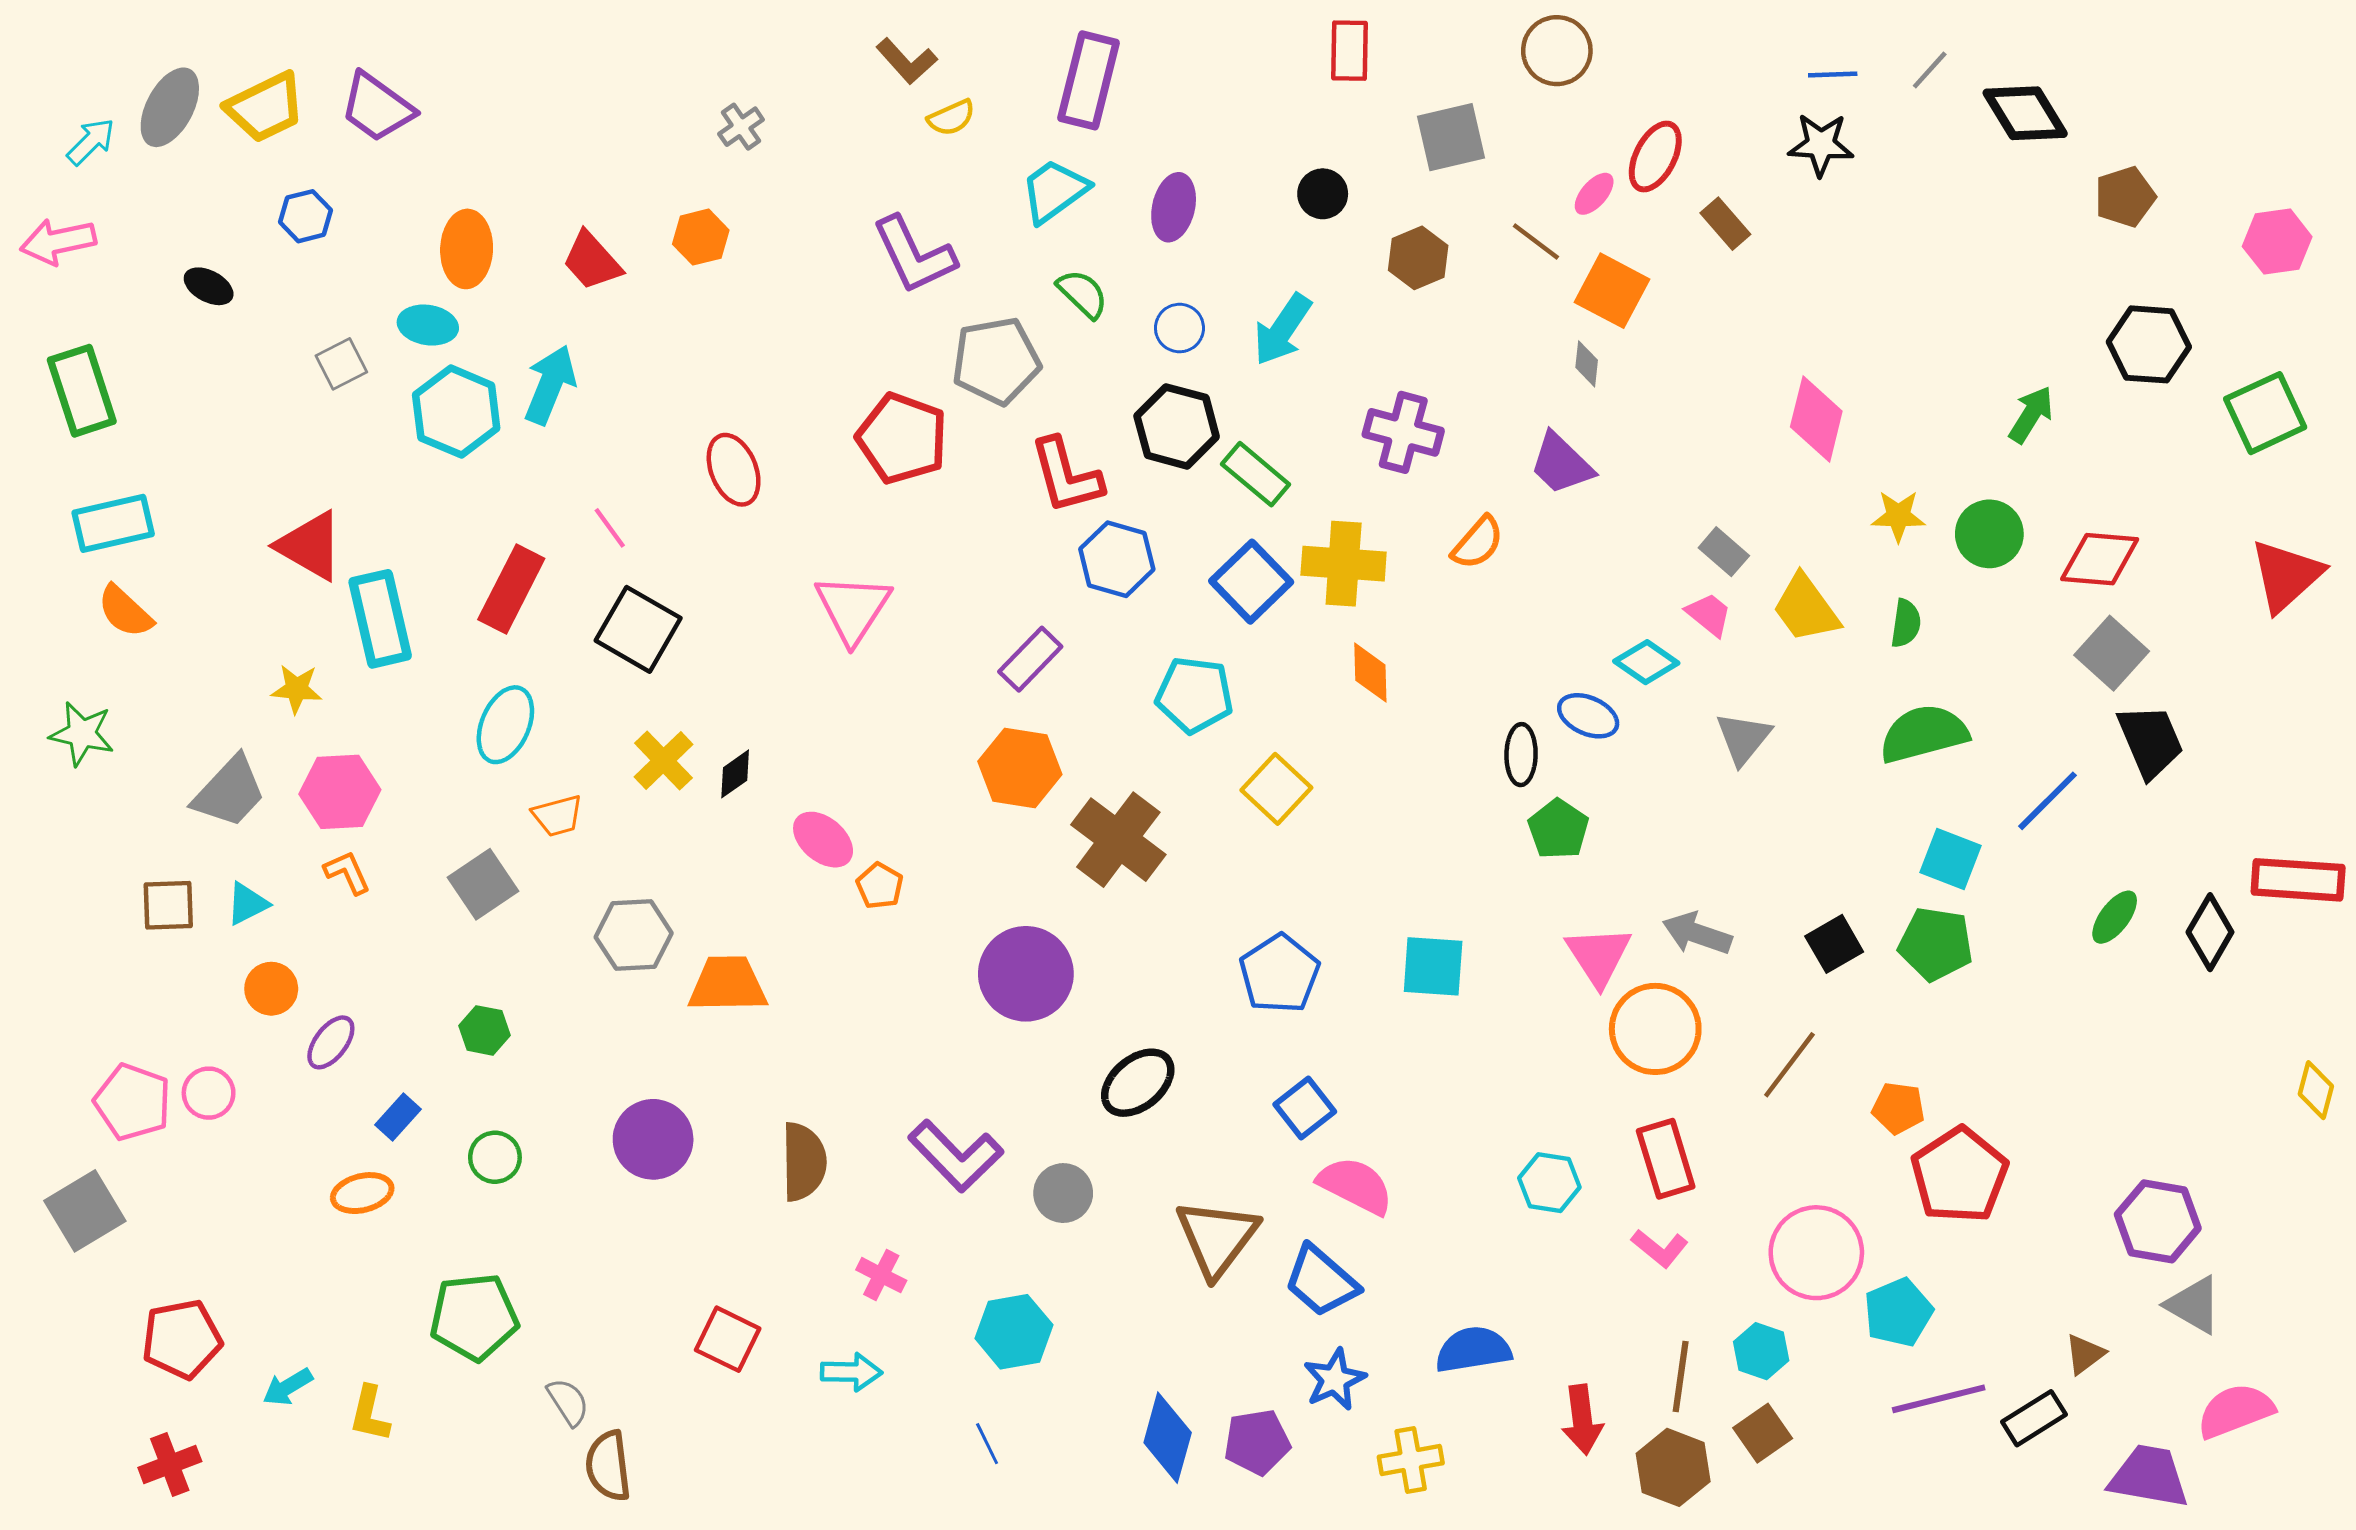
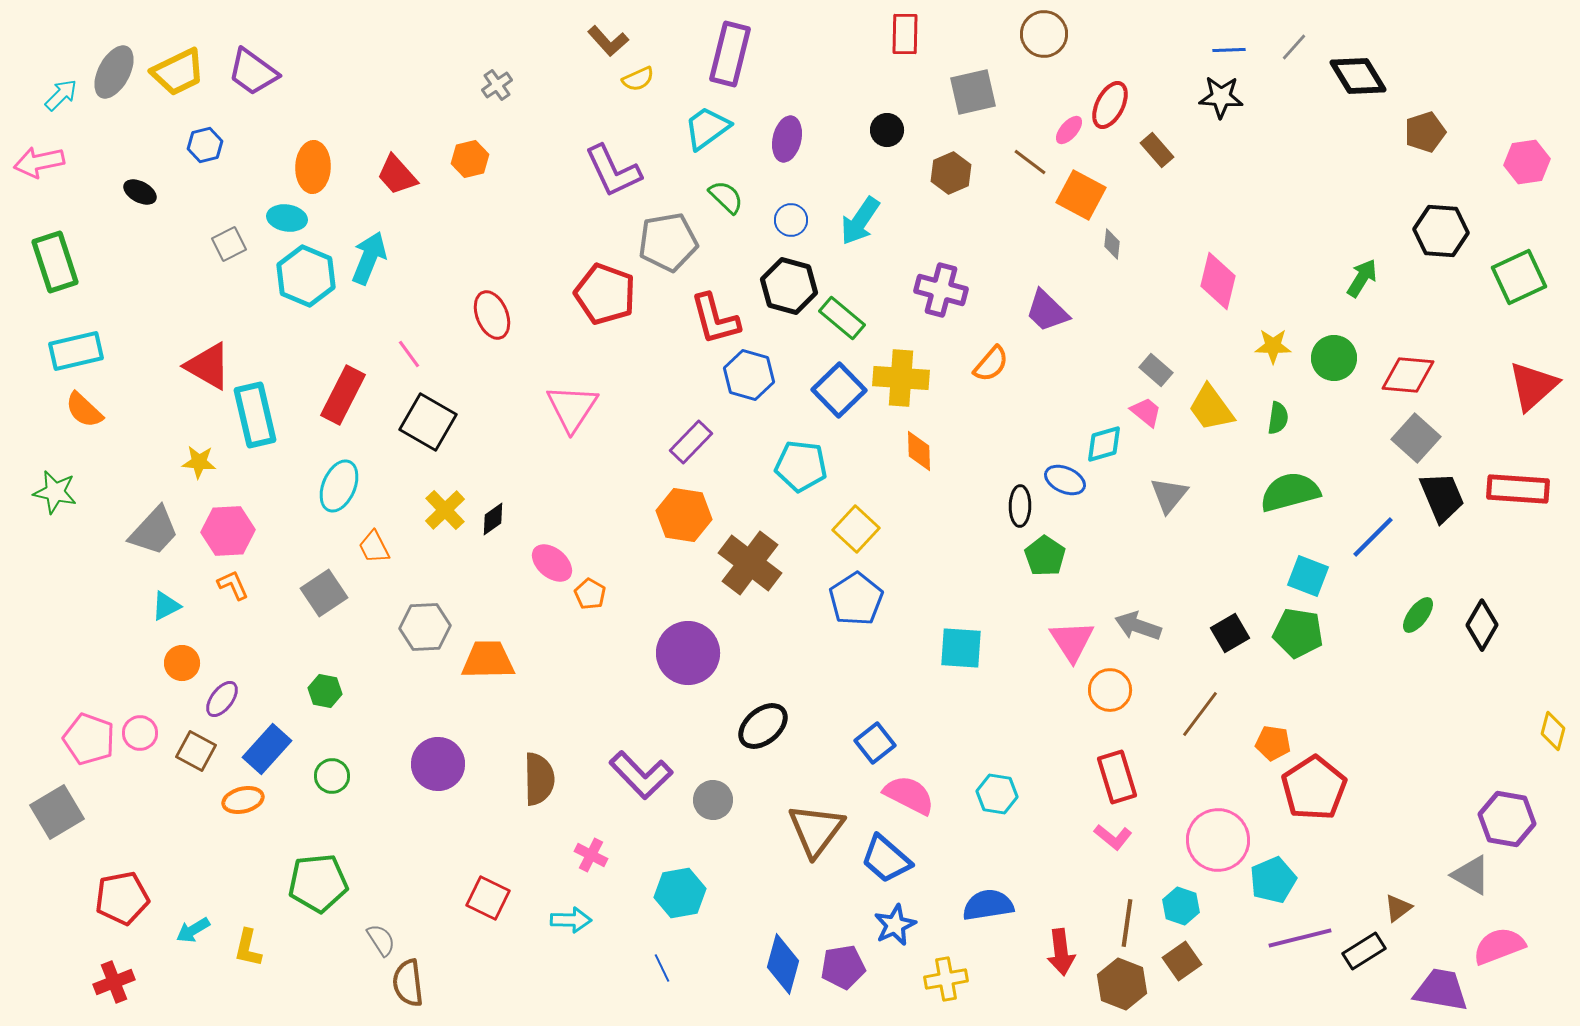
gray diamond: (1587, 364) -> (1112, 244), moved
cyan diamond: (1646, 662) -> (1104, 444), turned -51
orange trapezoid: (558, 816) -> (374, 547), turned 78
red rectangle: (2298, 880) -> (1518, 489), moved
brown square: (168, 905) -> (196, 751), moved, turned 30
blue pentagon: (1279, 974) -> (856, 599), moved
orange circle: (1655, 1029) -> (1110, 690), size x0.7
blue rectangle: (398, 1117) -> (267, 749), size x1.6
cyan hexagon: (1549, 1183) -> (997, 794), moved
purple hexagon: (2158, 1221) -> (1507, 819), moved

